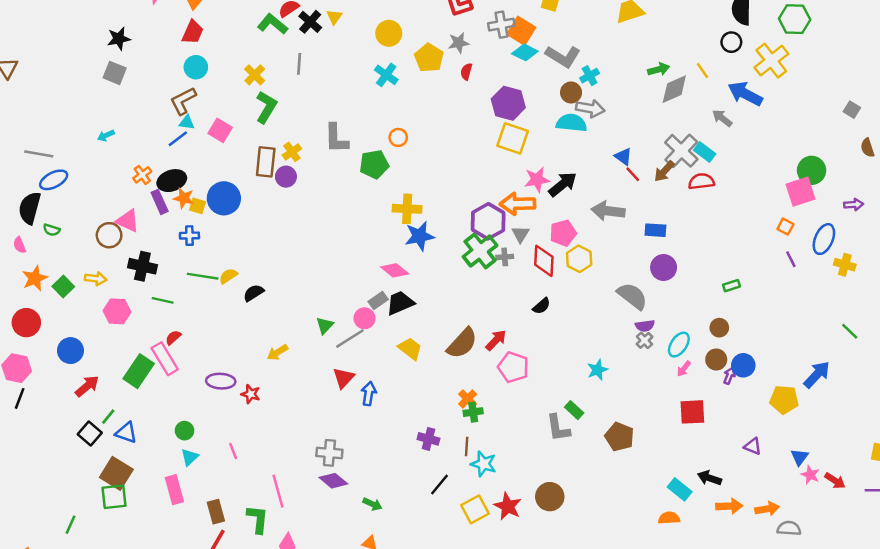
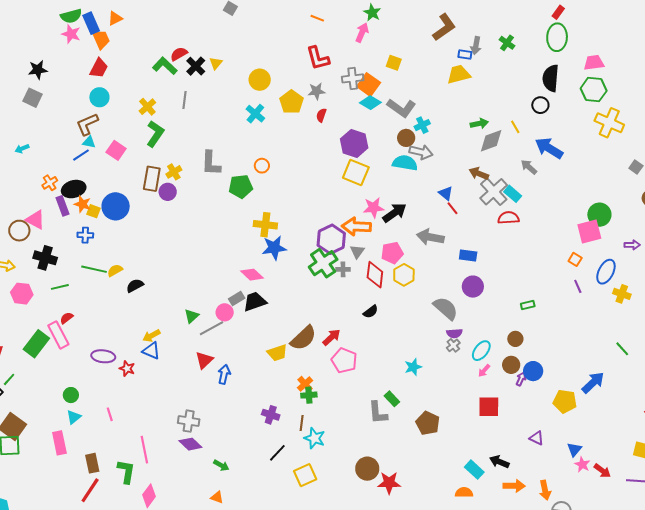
yellow cross: (771, 61) -> (609, 123), moved, turned -32
brown arrow: (664, 171) -> (479, 174), moved, turned 66
green line: (163, 300) -> (60, 287), turned -30
yellow trapezoid: (410, 349) -> (277, 353), moved, turned 120
blue triangle: (126, 433) -> (151, 351), moved
red star: (508, 506) -> (389, 483), moved, turned -30
orange arrow: (767, 509) -> (545, 490), turned 84

